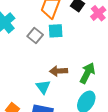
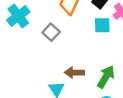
cyan square: (56, 31) -> (102, 25), moved

